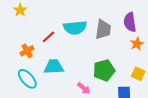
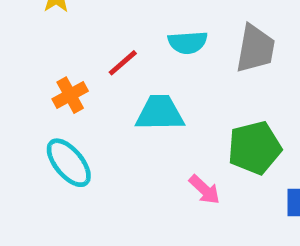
cyan semicircle: (75, 28) -> (188, 42), size x0.7
cyan trapezoid: (54, 67) -> (160, 113), moved

